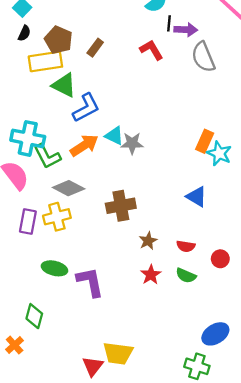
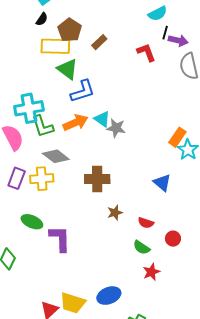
cyan cross: (28, 138) -> (29, 108), turned -32
red star: (151, 275) -> (151, 272), moved
blue ellipse: (215, 334) -> (109, 296), moved

